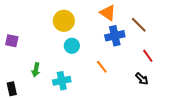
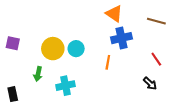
yellow circle: (64, 21) -> (53, 49), moved
brown line: (139, 25) -> (156, 21), moved, turned -30
orange line: (102, 67) -> (108, 62), moved, turned 48

